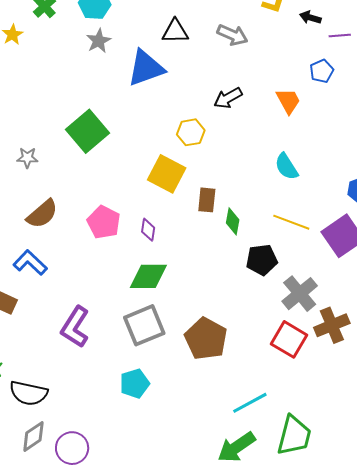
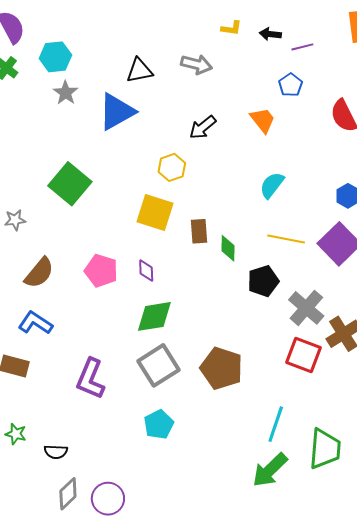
cyan semicircle: (286, 167) -> (272, 185), turned 80
black semicircle: (29, 393) -> (56, 452), size x0.6
cyan line: (250, 403) -> (276, 424), turned -33

